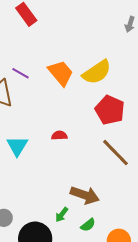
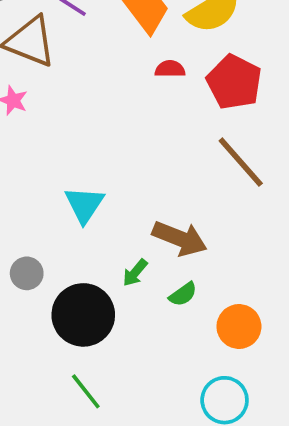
red semicircle: (59, 135) -> (170, 69), moved
cyan triangle: (17, 146) -> (84, 205), moved

